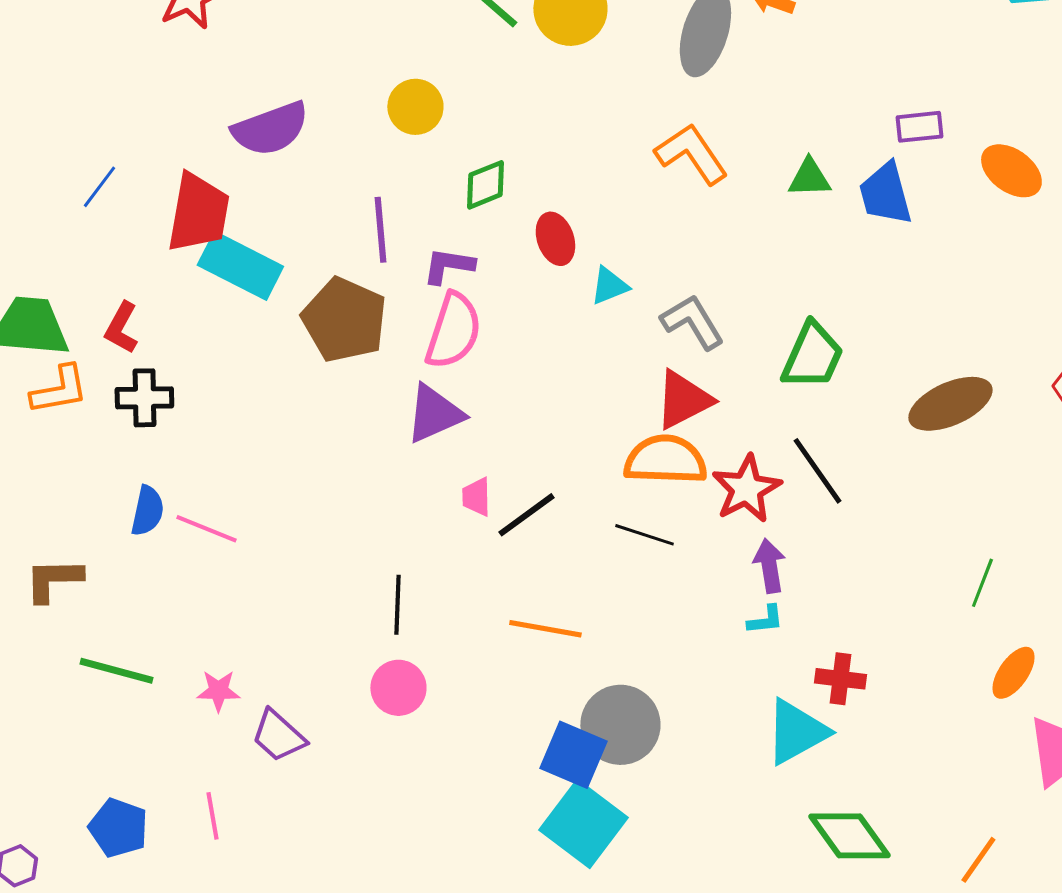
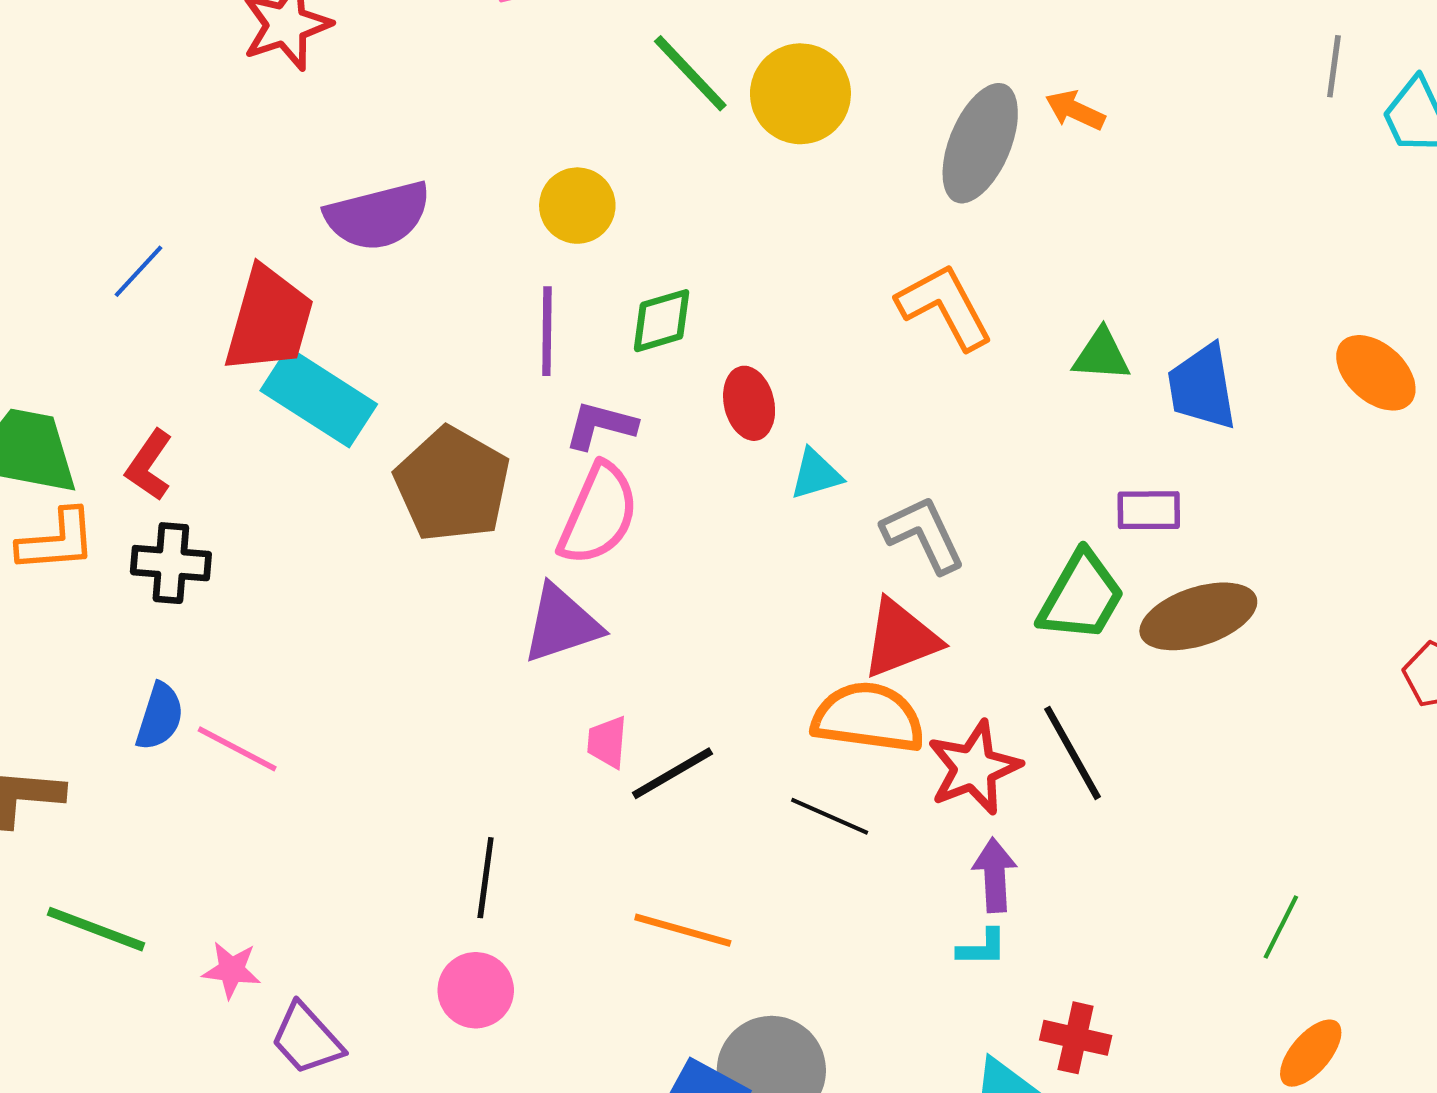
purple rectangle: (919, 127) -> (1149, 510), moved
purple line: (380, 230) -> (547, 331), moved
brown ellipse: (950, 404) -> (1198, 616), moved

